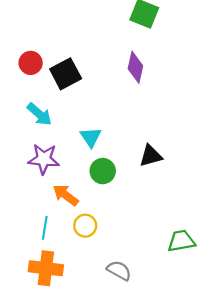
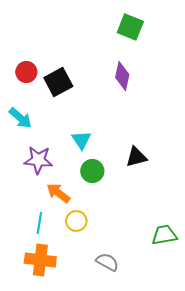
cyan arrow: (39, 114) -> (20, 118), moved

